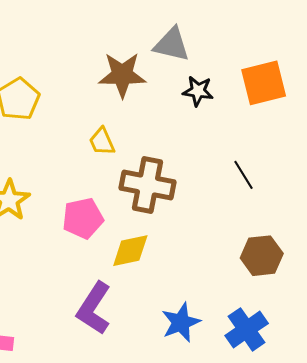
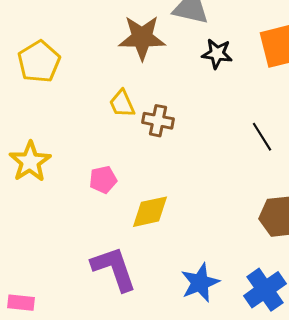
brown cross: (147, 185) -> (158, 121), moved, size x0.6
pink pentagon: (83, 218) -> (103, 180), size x0.7
purple L-shape: (94, 308) -> (114, 269), turned 128

